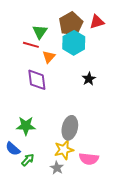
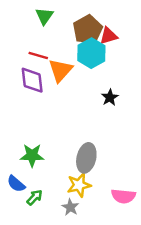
red triangle: (97, 22) -> (109, 36), moved
green triangle: (40, 32) -> (44, 16), moved
orange triangle: (49, 57) -> (60, 70), size x1.5
purple diamond: (37, 80) -> (32, 80), moved
pink semicircle: (89, 159) -> (123, 196), moved

